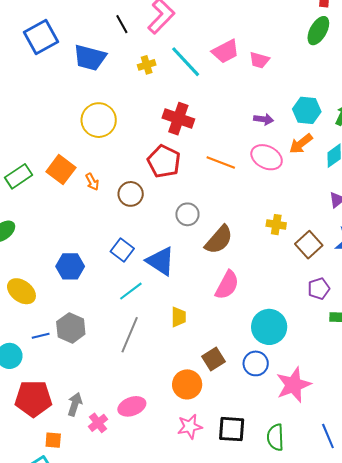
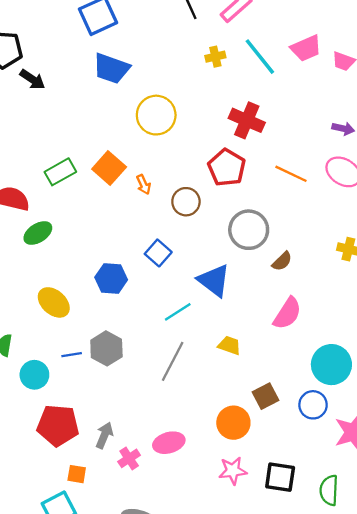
blue trapezoid: (90, 58) -> (111, 68), moved
gray circle: (187, 214) -> (249, 230), size x1.5
brown semicircle: (219, 240) -> (282, 261), size x0.6
blue square: (122, 250) -> (158, 253), moved
yellow trapezoid: (178, 317) -> (229, 345), turned -75

